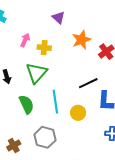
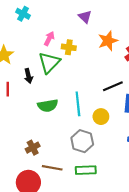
green triangle: (36, 73) -> (49, 63), moved
green semicircle: (26, 104) -> (48, 106), turned 102
gray hexagon: (45, 137) -> (82, 141), moved

